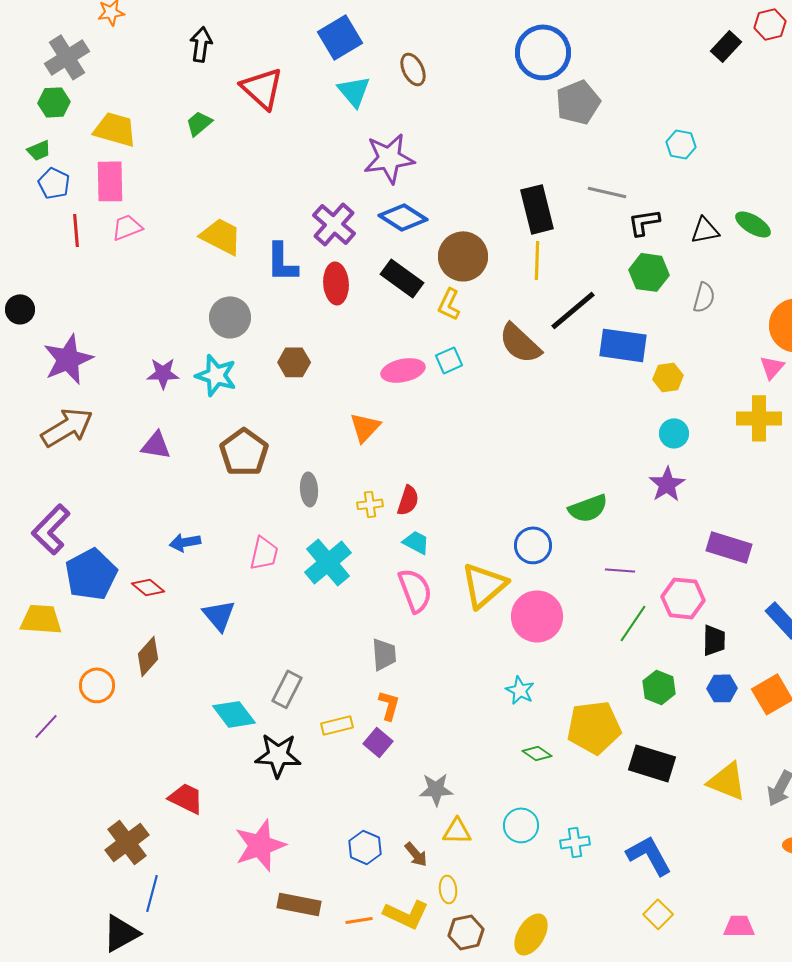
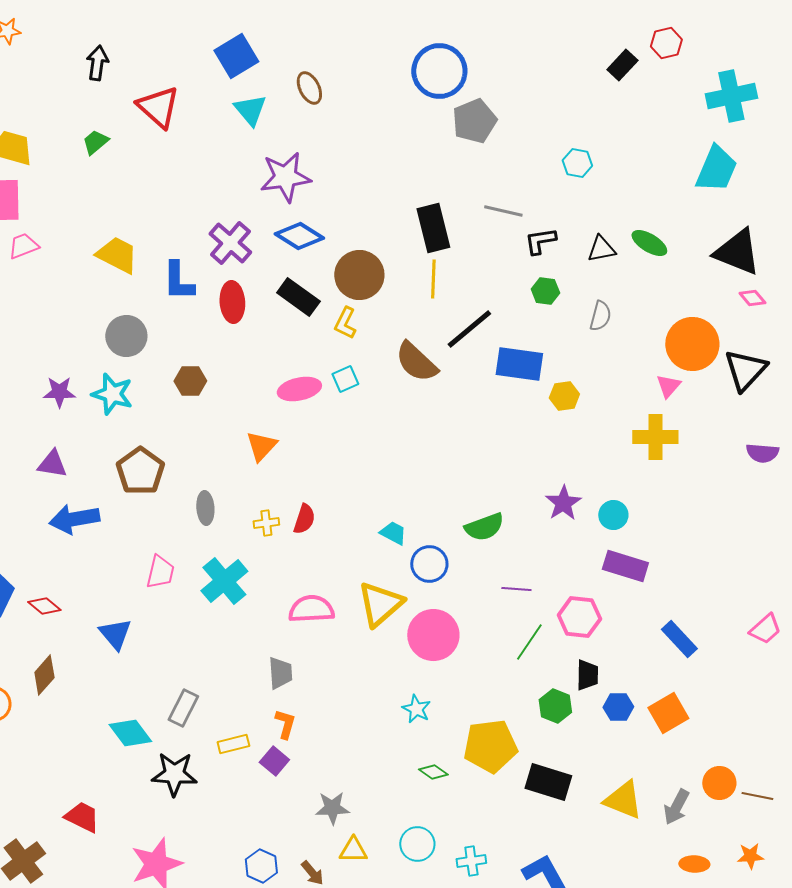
green hexagon: (649, 272) -> (545, 291), size x0.7
cyan circle: (674, 433) -> (613, 515), moved
blue arrow: (185, 542) -> (74, 519), moved, size x1.6
cyan trapezoid: (416, 542) -> (393, 533), moved
pink semicircle: (415, 590) -> (311, 609), turned -72
black trapezoid: (714, 640) -> (587, 675), moved

